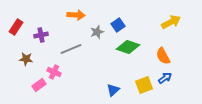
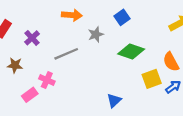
blue square: (118, 25) -> (122, 17), moved
purple cross: (41, 35) -> (32, 38), turned -32
yellow square: (144, 85) -> (152, 79), moved

